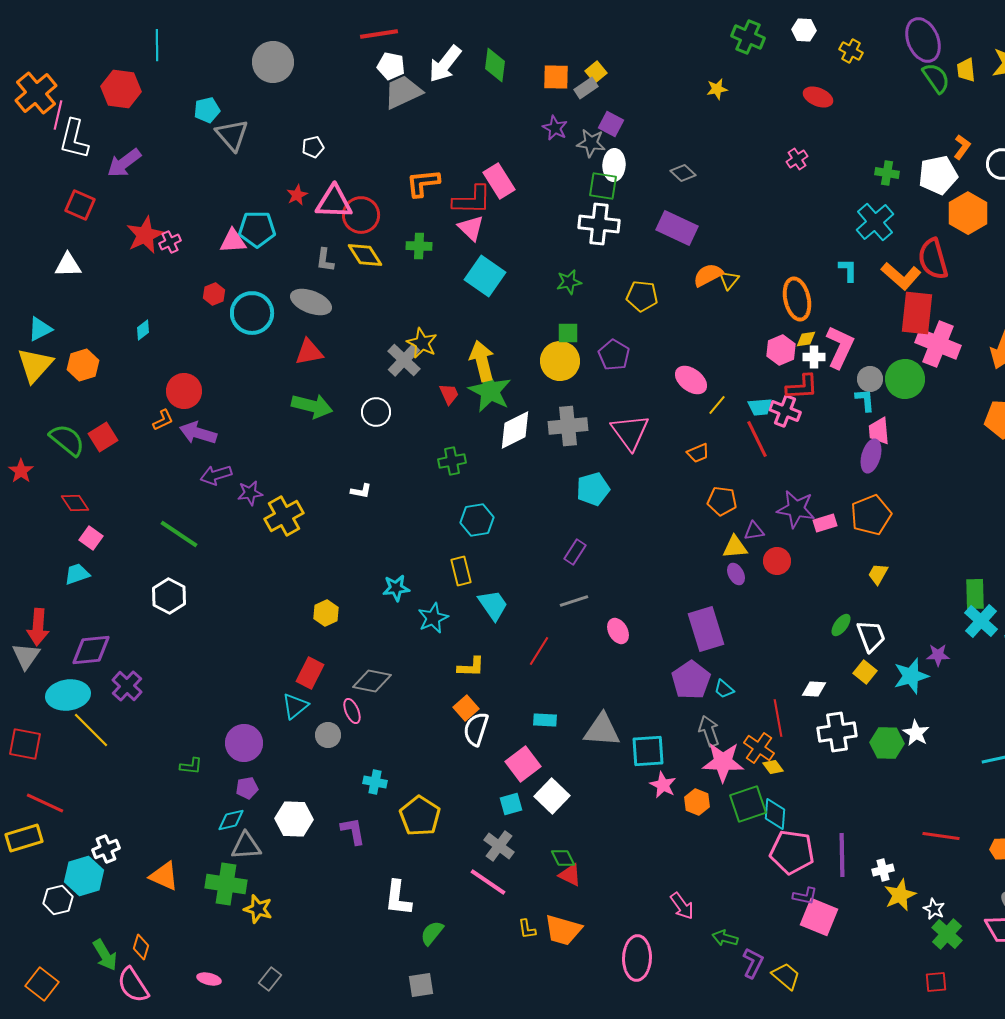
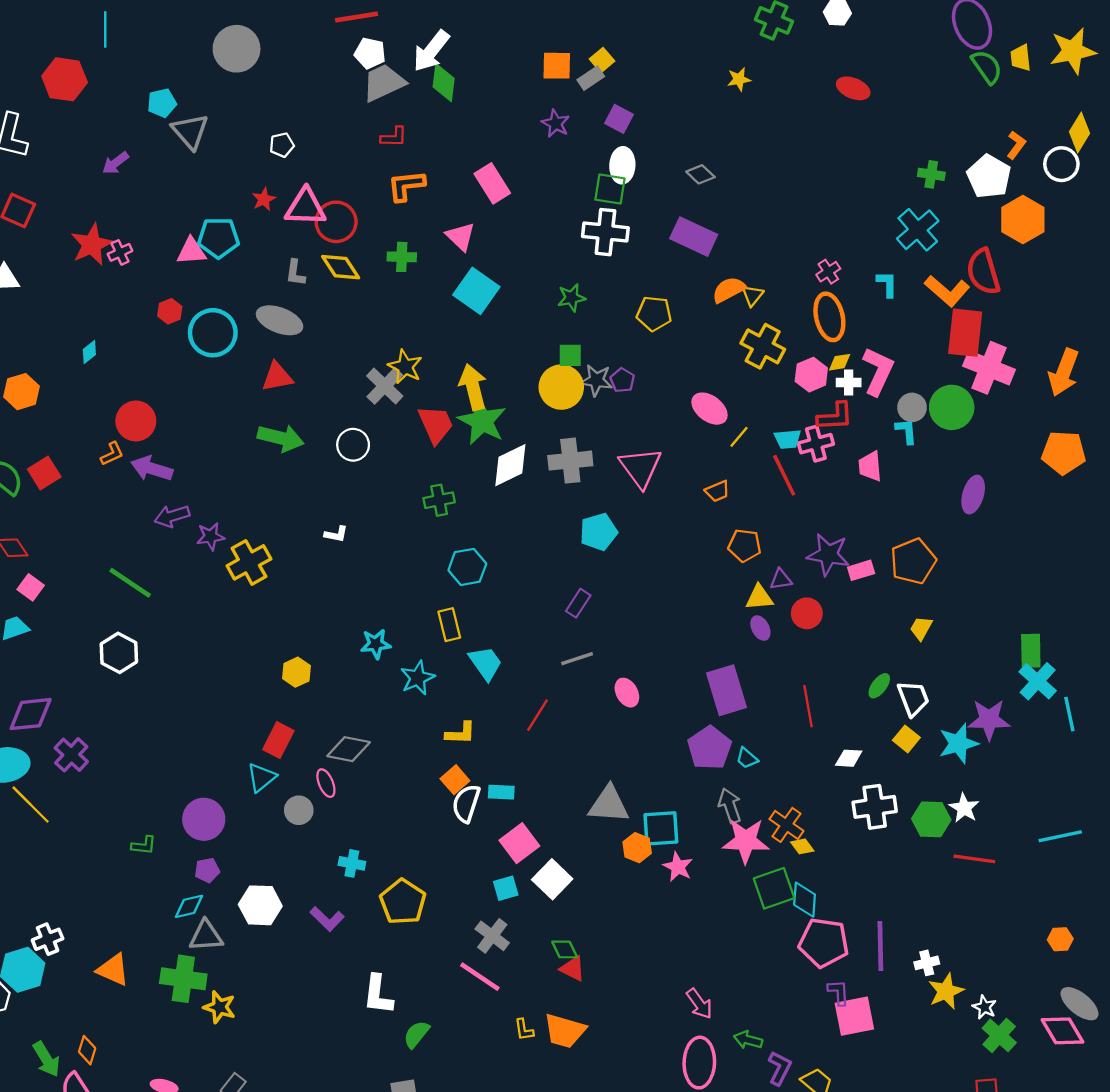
yellow cross: (851, 51) -> (763, 346), moved, size x1.6
green diamond: (495, 65) -> (444, 83), moved
gray star: (591, 143) -> (596, 380), moved
pink cross: (797, 159) -> (828, 272), moved
purple arrow: (124, 163) -> (115, 163), moved, size x0.7
white pentagon: (938, 175) -> (989, 177), turned -30
red L-shape: (472, 200) -> (394, 137), moved, size x0.6
purple pentagon: (614, 355) -> (622, 380), size x0.7
red trapezoid: (449, 394) -> (436, 424), size x1.6
pink cross: (785, 411) -> (816, 444), turned -36
pink trapezoid: (879, 431) -> (870, 466), moved
purple ellipse: (871, 456) -> (973, 495), moved
purple star: (938, 655) -> (989, 720), size x1.6
red line: (778, 718) -> (808, 706), moved
cyan rectangle: (545, 720) -> (501, 792), moved
orange hexagon: (697, 802) -> (637, 848), moved
purple L-shape: (353, 831) -> (327, 919), turned 144
red line: (941, 836) -> (974, 859), moved
purple L-shape: (805, 896) -> (838, 992), turned -105
pink square: (819, 917) -> (854, 1016), turned -33
pink ellipse: (637, 958) -> (699, 1063), moved

